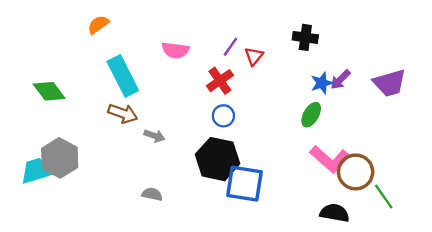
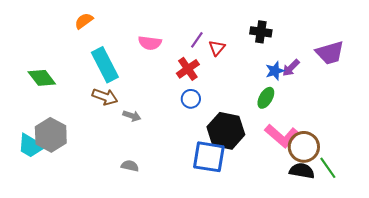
purple trapezoid: (390, 83) -> (330, 53), moved
black hexagon: (218, 159) -> (226, 131), moved
cyan trapezoid: (36, 171) -> (31, 146), turned -132
black semicircle: (335, 213) -> (302, 171), moved

